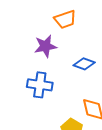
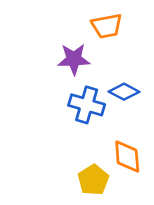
blue cross: (40, 85) -> (87, 105), moved

